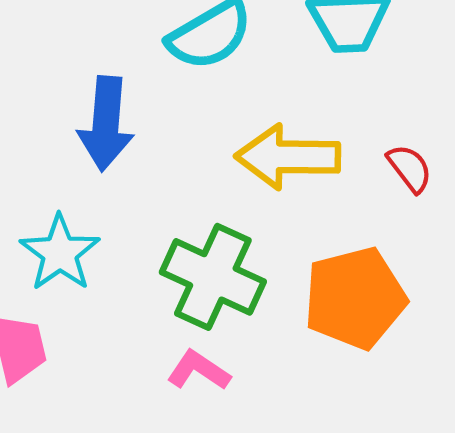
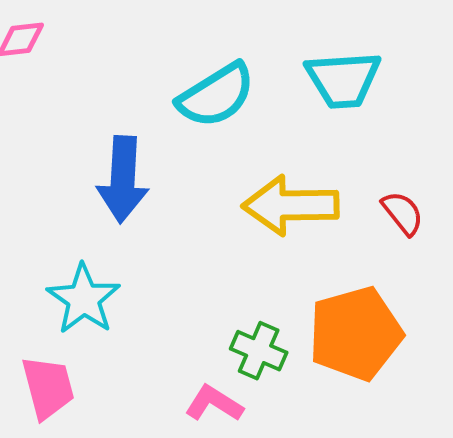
green cross: (213, 277) -> (259, 351), moved, size x0.6

